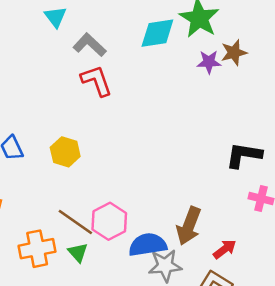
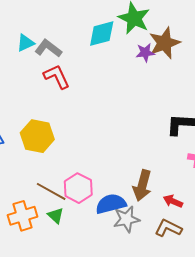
cyan triangle: (55, 17) -> (25, 43), moved, turned 48
brown star: (234, 53) -> (164, 43), size x1.5
yellow hexagon: (65, 152) -> (37, 136), size x1.4
red arrow: (225, 249) -> (173, 201), turned -114

